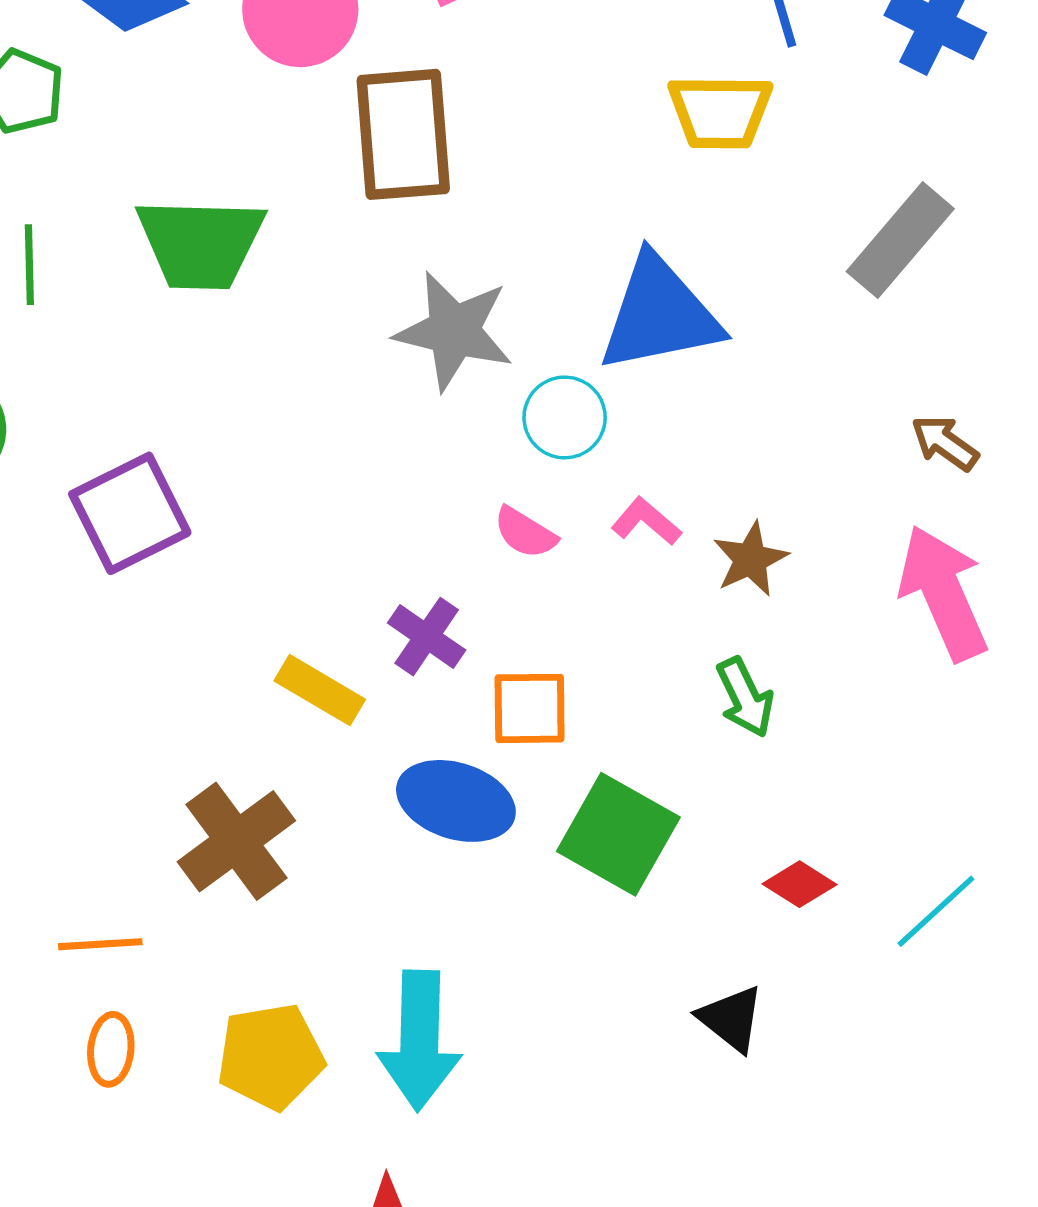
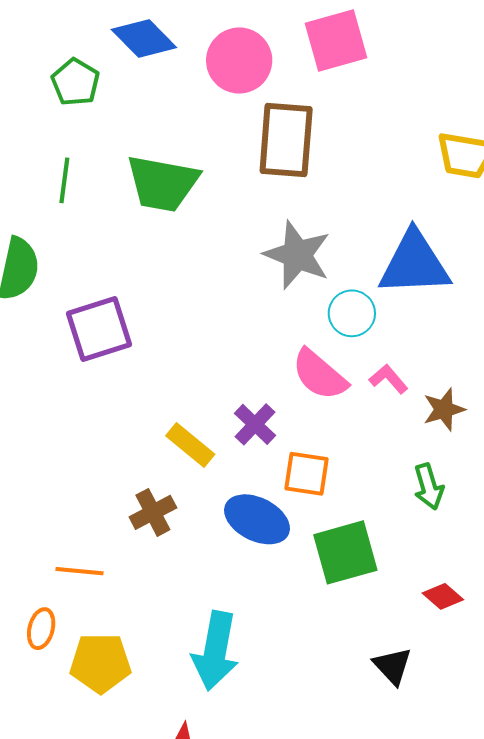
pink semicircle: (525, 533) -> (319, 375), size x1.6
green square: (618, 834) -> (345, 552), turned 36
brown cross: (236, 841) -> (153, 512), moved, size x0.7
orange line: (100, 944) -> (80, 571), moved
yellow pentagon: (271, 1056) -> (100, 663), moved

